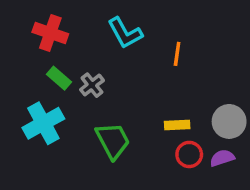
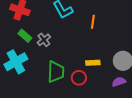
green trapezoid: (113, 141) -> (56, 72), turned 30
red circle: (189, 154) -> (79, 78), moved

